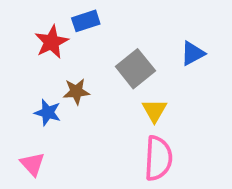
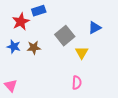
yellow triangle: (154, 111) -> (82, 53), moved
blue star: (48, 113) -> (14, 47), moved
pink semicircle: (158, 158) -> (77, 83), size x0.6

